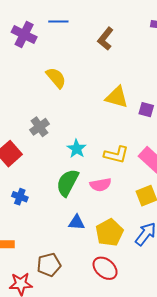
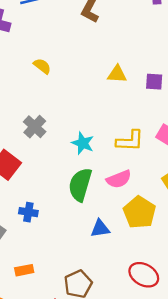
yellow semicircle: (56, 78) -> (42, 66), size x0.7
yellow triangle: (117, 97) -> (117, 74), size x0.7
yellow pentagon: (109, 233) -> (139, 212), moved

